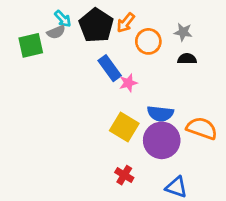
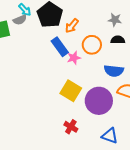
orange arrow: (126, 23) -> (72, 26), moved
orange circle: (148, 41) -> (92, 45), moved
blue semicircle: (160, 114) -> (114, 71), moved

